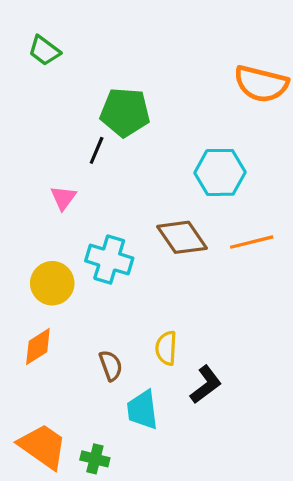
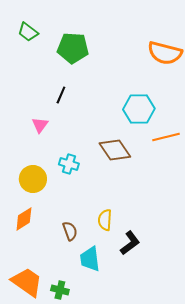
green pentagon: (125, 112) -> (73, 48), moved
orange line: (252, 242) -> (166, 137), moved
cyan cross: (109, 259) -> (69, 164), size x0.7

